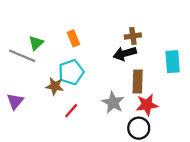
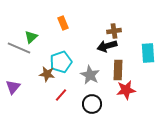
orange rectangle: (73, 38) -> (63, 23), moved
gray star: (113, 102) -> (90, 75), moved
black circle: (139, 128) -> (92, 104), moved

